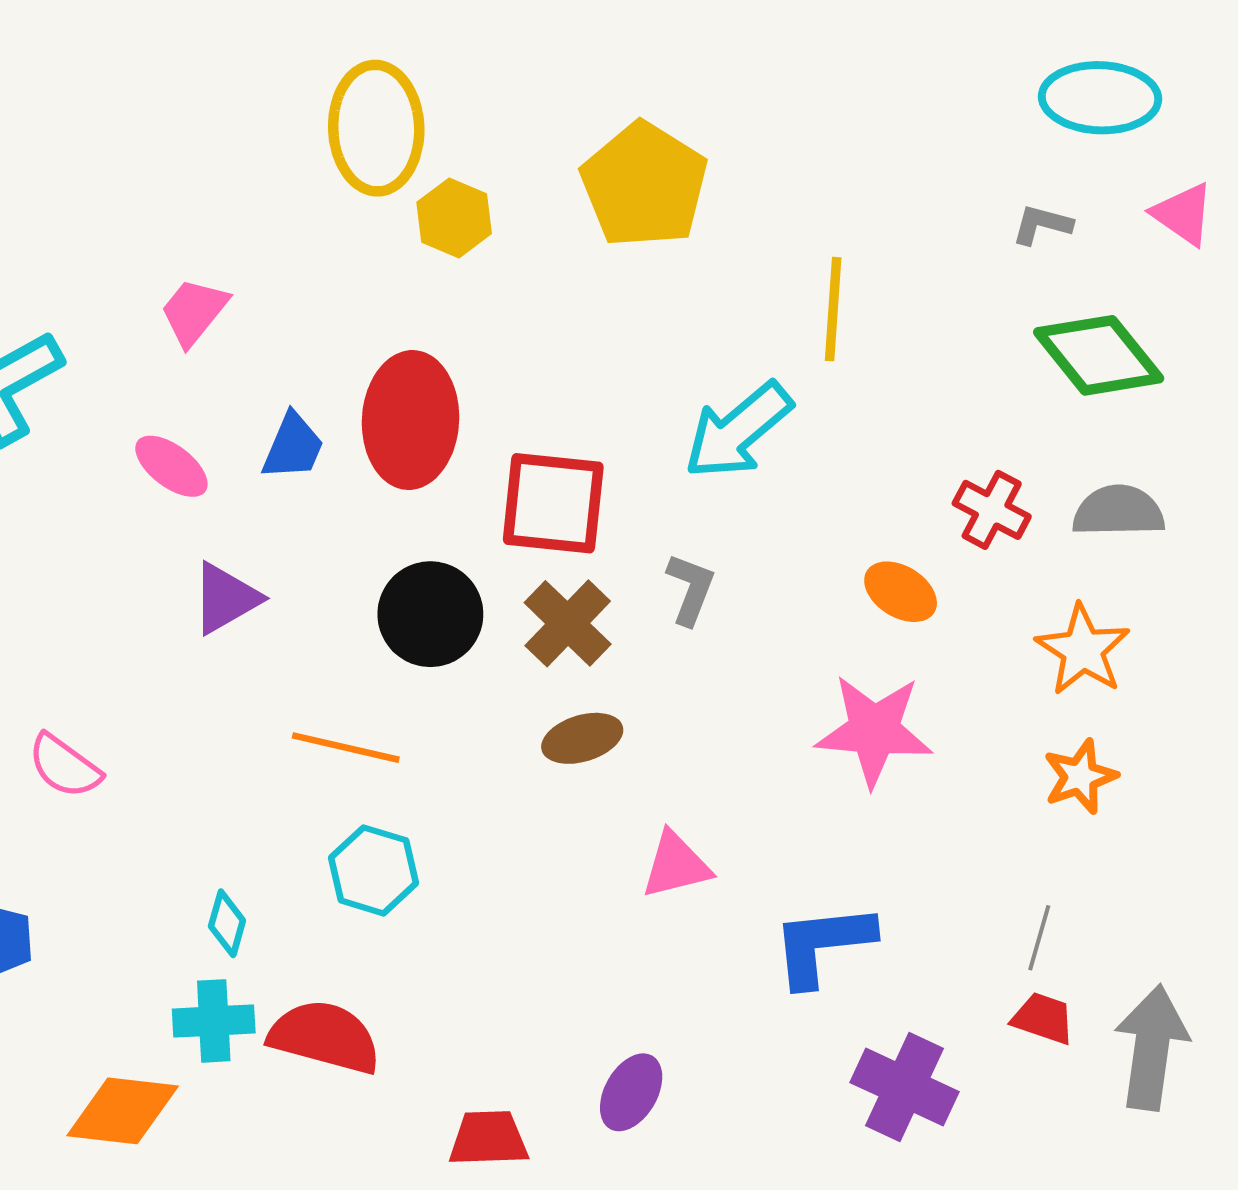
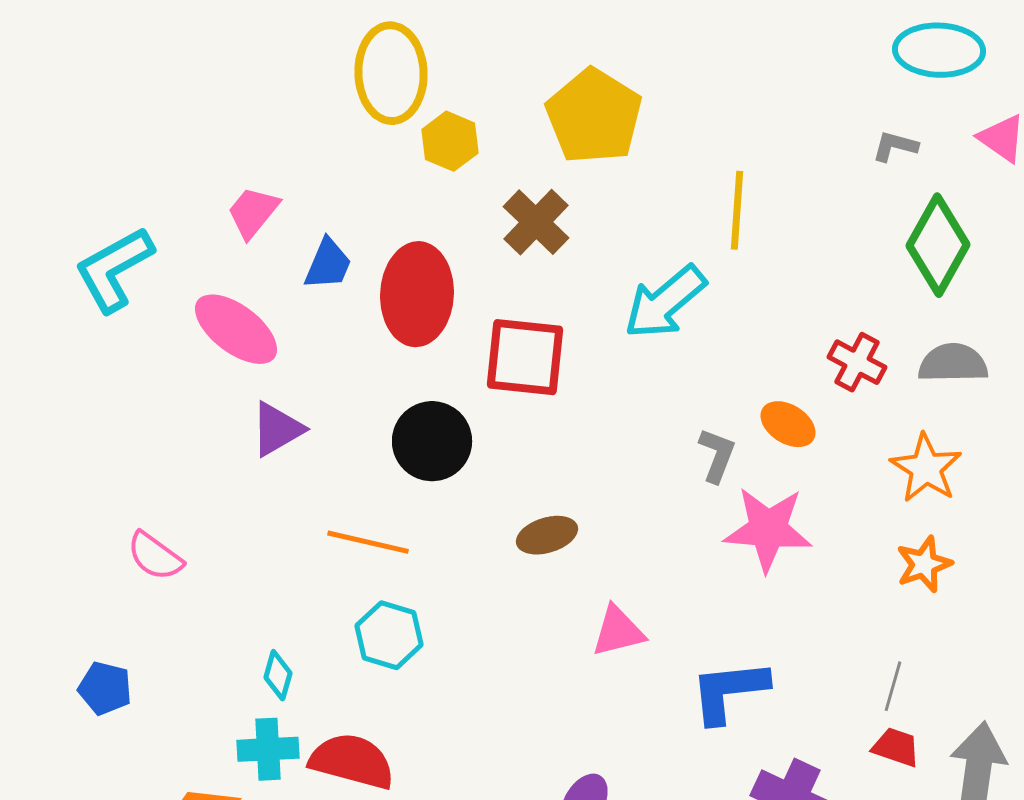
green diamond: (1099, 355) -> (938, 245), turned 68
blue trapezoid: (293, 446) -> (328, 264), moved
pink ellipse: (171, 466) -> (236, 329), size x1.5
gray L-shape: (691, 589) -> (717, 455), moved
brown cross: (568, 623) -> (536, 222), moved

